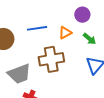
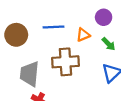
gray trapezoid: (19, 74) -> (30, 74), turned 110

